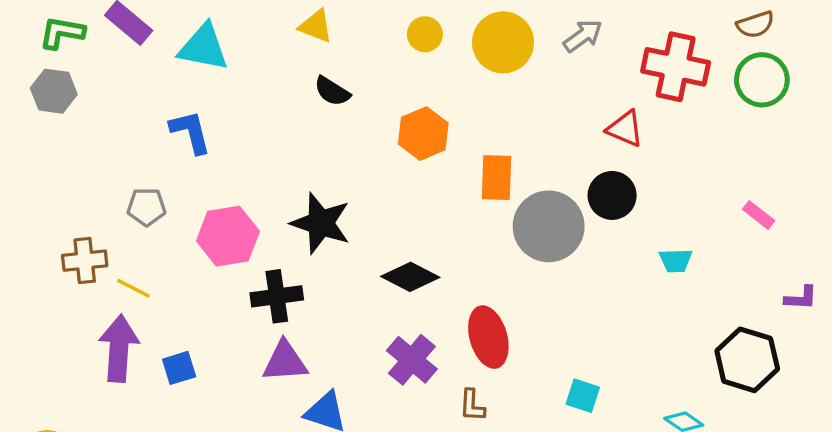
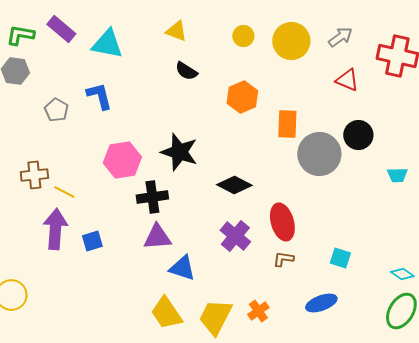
red triangle: (625, 129) -> (347, 80), moved
gray pentagon: (147, 207) -> (56, 110), moved, turned 30
brown L-shape: (472, 405) -> (283, 259), moved, turned 95

